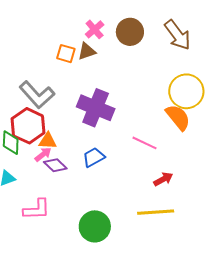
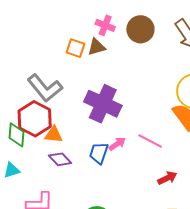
pink cross: (95, 29) -> (105, 25), turned -30
pink arrow: (43, 154) -> (117, 144), moved
blue trapezoid: (94, 157) -> (99, 153), turned -45

